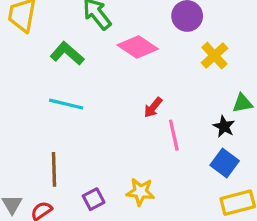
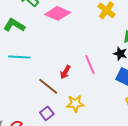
red arrow: (153, 107) -> (65, 72), moved
brown line: (54, 169) -> (48, 86), moved, turned -40

